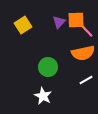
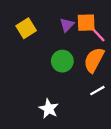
orange semicircle: (83, 53) -> (94, 60), turned 130
green circle: (48, 67) -> (62, 61), moved

